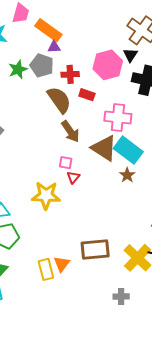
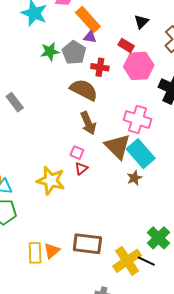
black triangle: (130, 55) -> (141, 22), moved
red rectangle: (87, 95) -> (126, 45), moved
brown semicircle: (59, 100) -> (84, 90), turned -40

